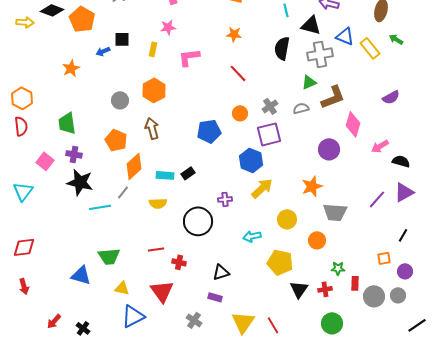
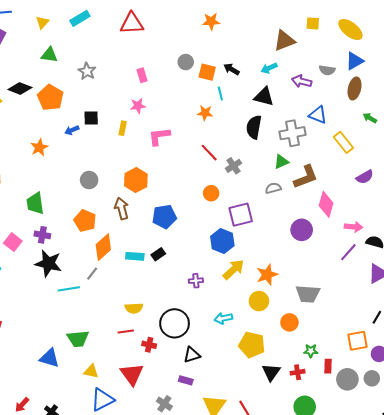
cyan line: (286, 10) -> (220, 94), moved
black triangle: (311, 25) -> (264, 97), moved
yellow rectangle: (370, 48) -> (343, 142), moved
orange hexagon: (154, 90) -> (136, 180), moved
gray cross: (270, 106) -> (234, 166), moved
blue pentagon: (209, 131) -> (164, 217), moved
pink arrow: (380, 146) -> (354, 227), turned -144
orange star: (312, 186) -> (267, 275), moved
purple line: (377, 199) -> (348, 252), moved
yellow semicircle: (158, 203) -> (134, 308), moved
black circle: (198, 221) -> (175, 323), moved
orange square: (384, 258) -> (358, 341), size x1.5

